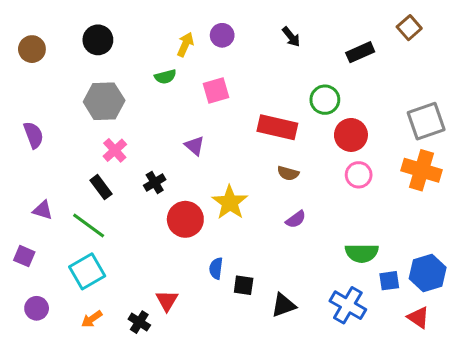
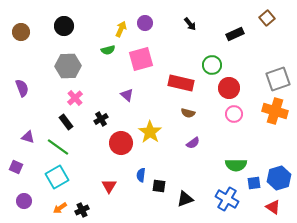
pink square: (216, 90) -> (141, 59), size x1.4
red triangle: (167, 301) -> (109, 186), moved
black cross: (139, 322) -> (82, 210), moved, turned 32

